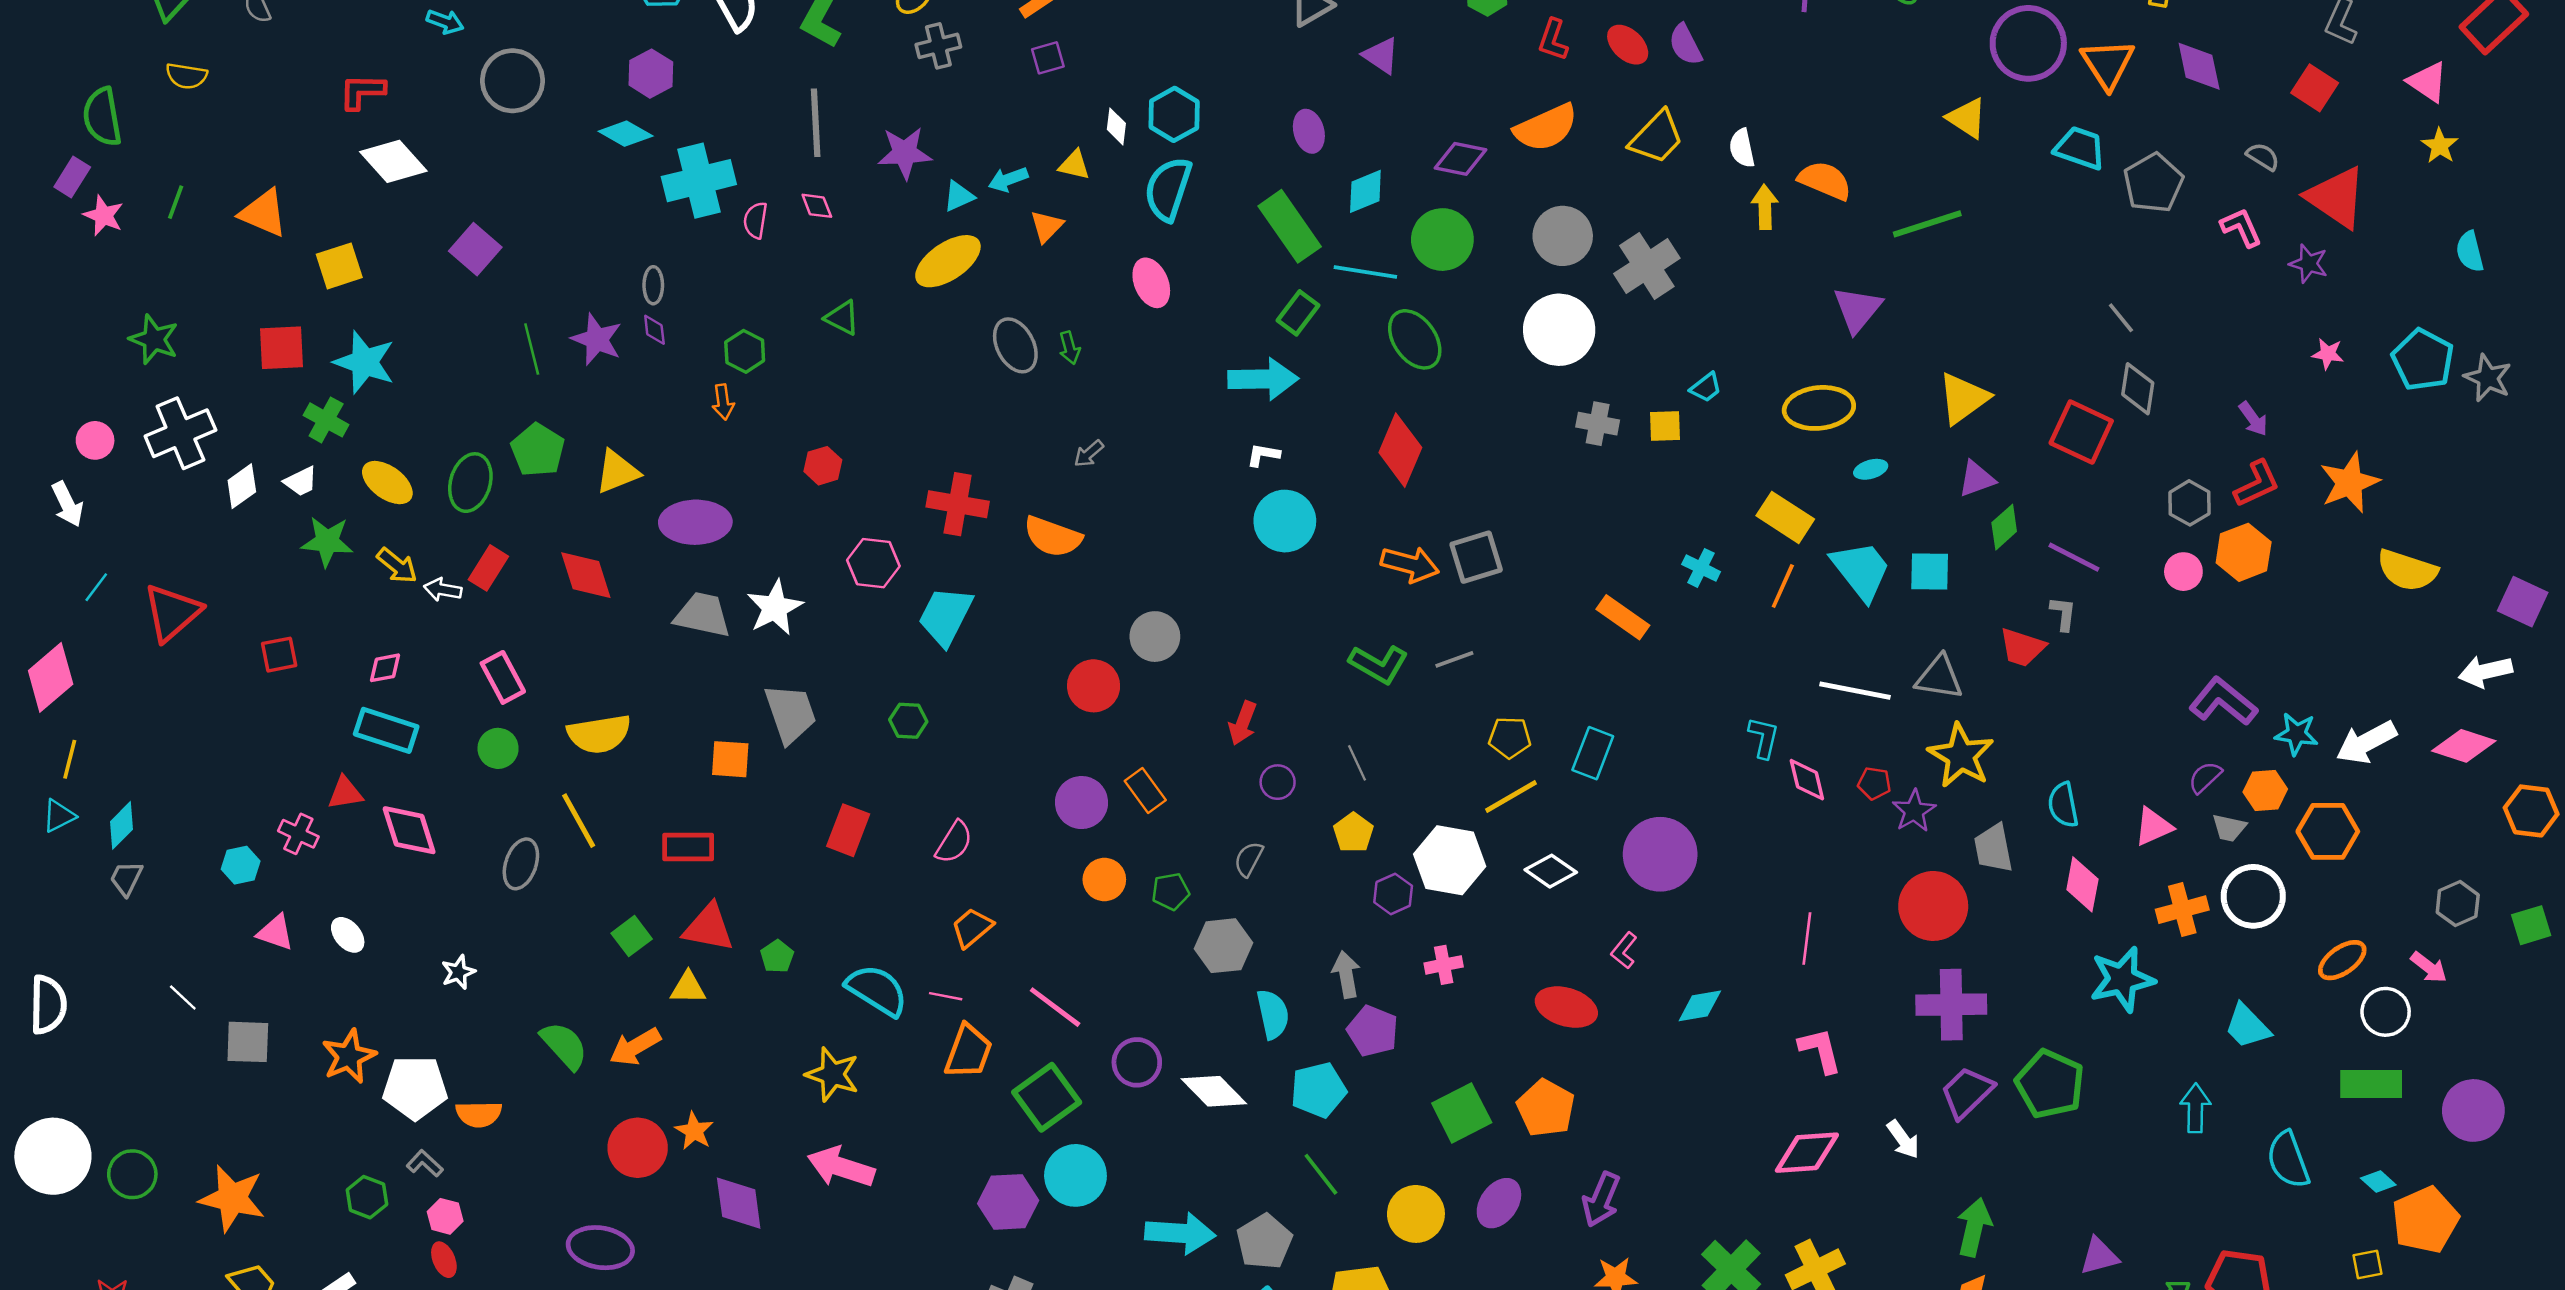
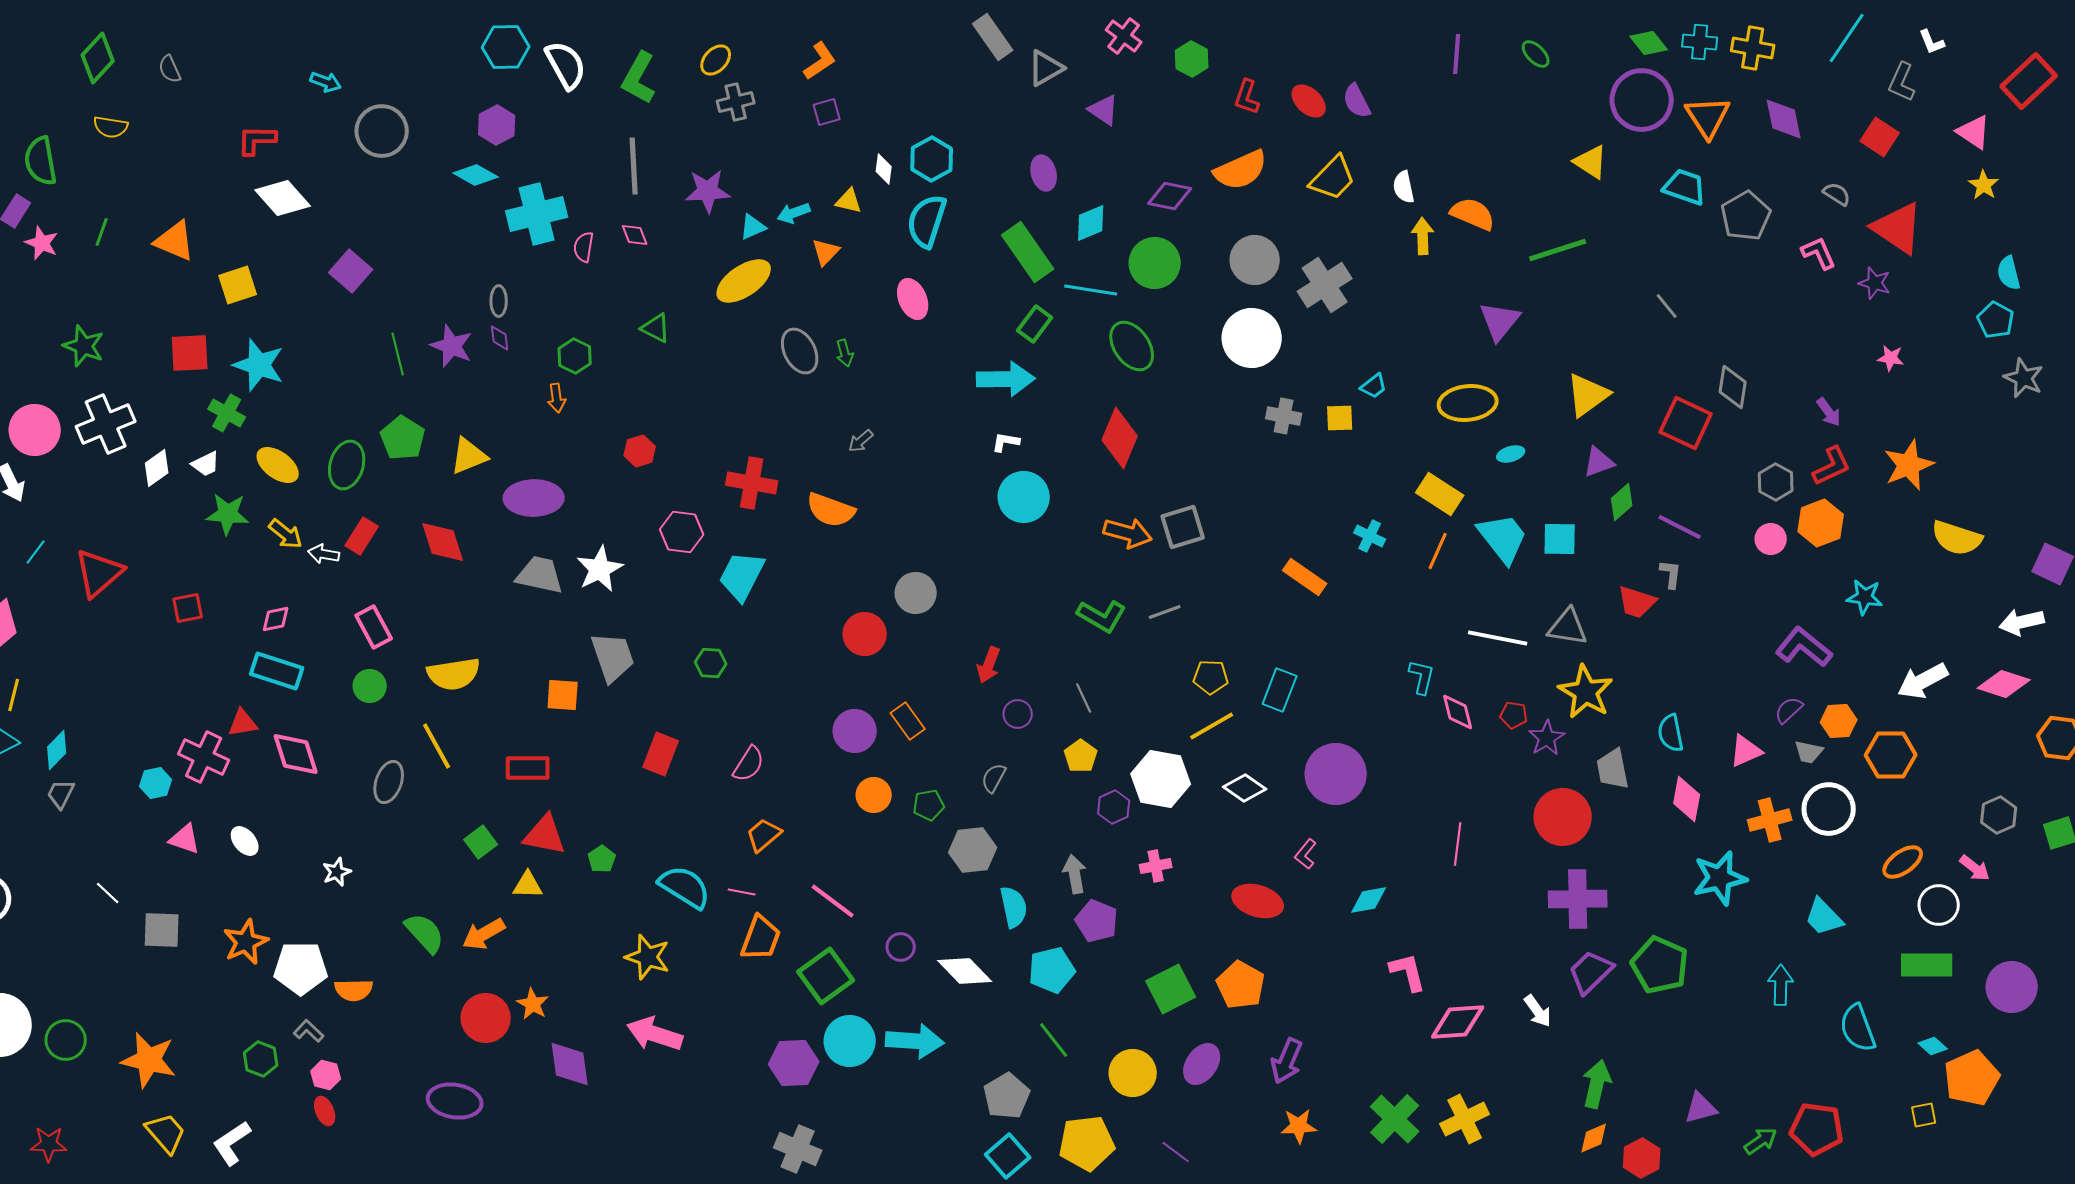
gray line: (2121, 318) -> (1667, 306), moved
cyan pentagon: (2423, 360) -> (1996, 320), moved, size x0.7
pink circle: (95, 440) -> (35, 430), size x1.6
cyan star: (2297, 734) -> (1865, 597), moved
pink cross: (298, 834) -> (204, 757), size x1.5
pink L-shape: (1820, 1050) -> (1408, 972), moved
purple circle: (1137, 1062) -> (901, 947), size x0.7
cyan arrow: (1180, 1233) -> (915, 1041), moved

